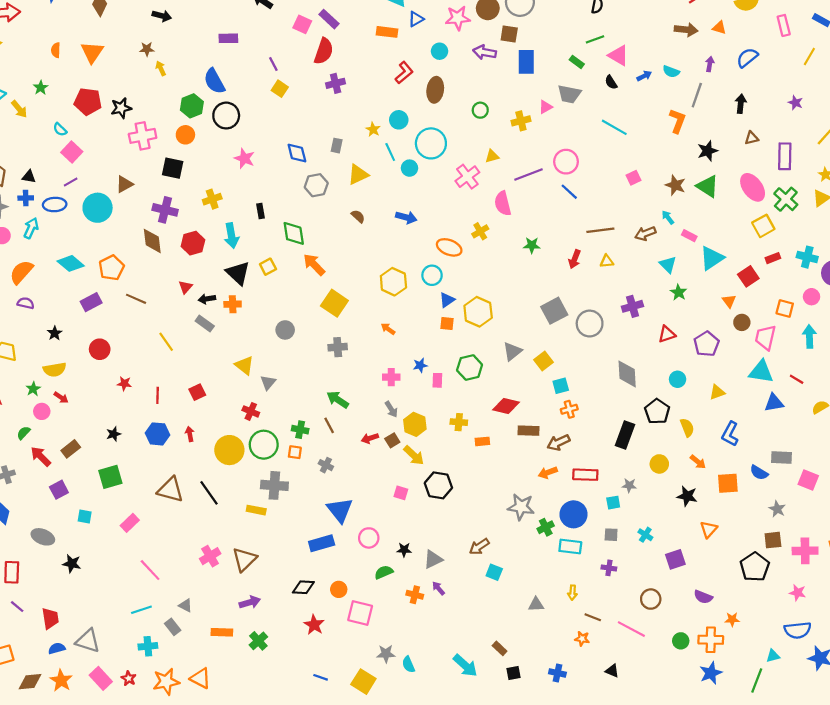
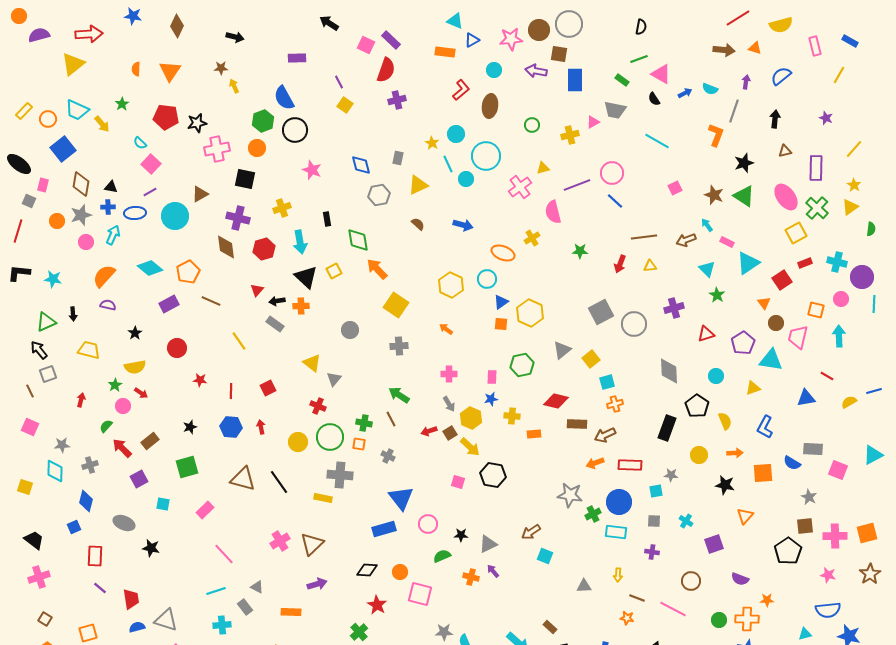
blue star: (420, 365) -> (491, 399), moved
cyan triangle: (761, 372) -> (771, 360), moved
yellow circle: (229, 450) -> (298, 442), size x0.7
orange arrow: (698, 462) -> (735, 453), turned -42
green cross: (258, 641) -> (359, 632), moved

